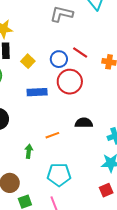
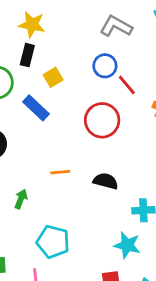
blue circle: (59, 59) -> (105, 66), moved
blue rectangle: (37, 92) -> (36, 108), moved, turned 30
orange line: (52, 135) -> (60, 172), moved

